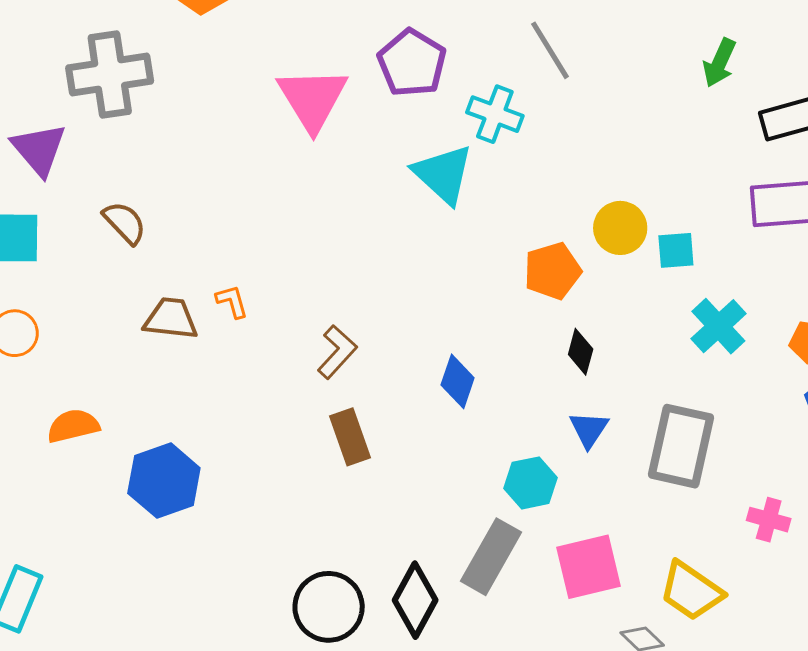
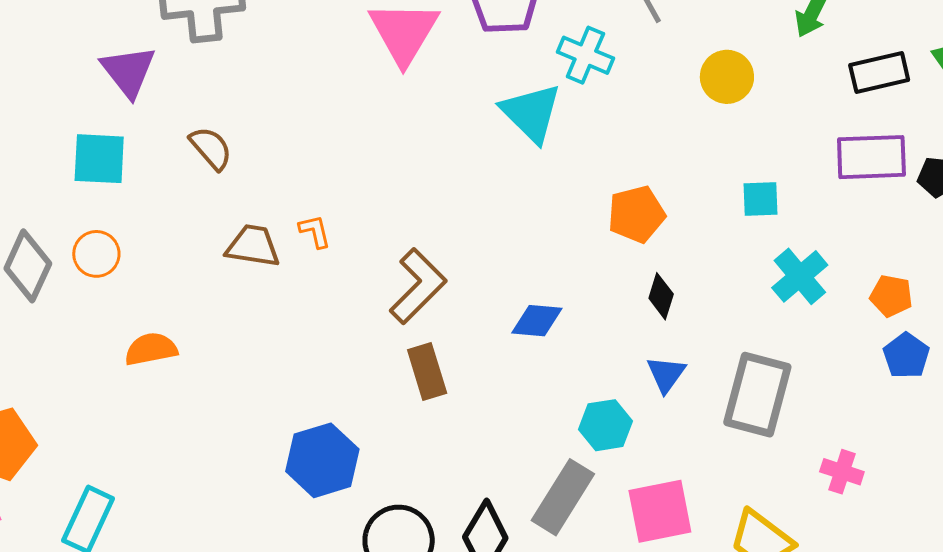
yellow circle: (620, 228) -> (727, 77), moved
brown L-shape: (337, 352) -> (418, 286), size x1.4
blue diamond: (458, 381) -> (537, 321), turned 74
blue hexagon: (164, 481) -> (322, 460), moved

